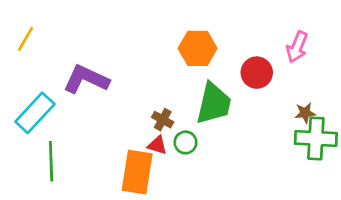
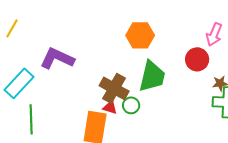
red circle: (257, 73) -> (197, 59), moved
brown cross: (163, 120) -> (114, 88), size x1.8

